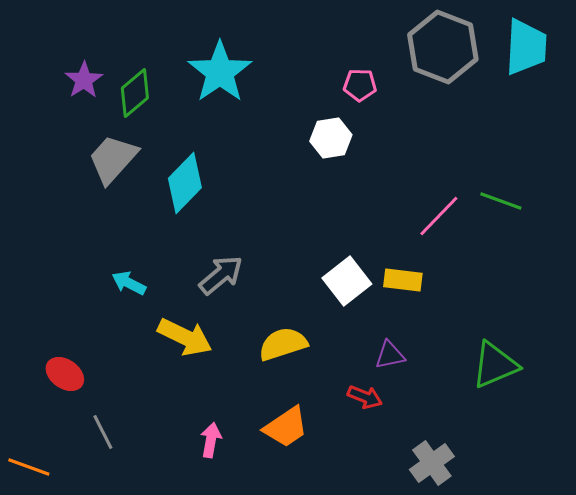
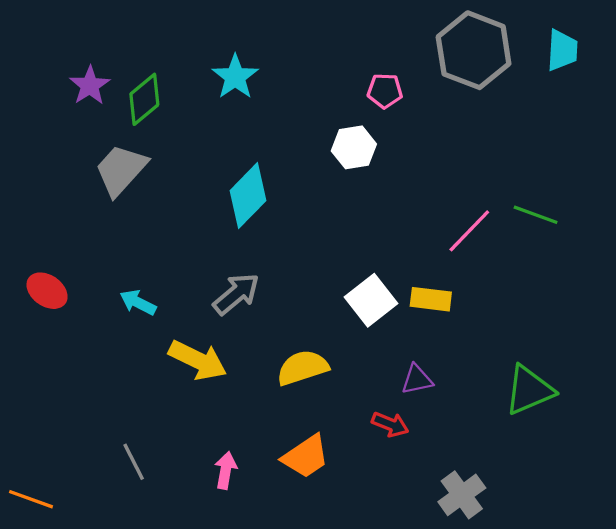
cyan trapezoid: (526, 47) -> (562, 50), size x0.7
cyan star: (220, 72) -> (235, 77), size x0.7
cyan diamond: (185, 183) -> (248, 196), moved
red ellipse: (65, 374) -> (47, 291), moved
gray line: (103, 432) -> (134, 462), moved

